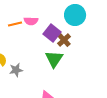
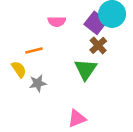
orange line: (15, 24) -> (34, 50), moved
purple square: (52, 33) -> (96, 23), moved

